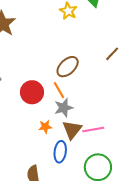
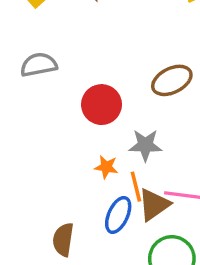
orange line: (59, 90) -> (136, 187), moved
brown triangle: (72, 130) -> (154, 205), moved

